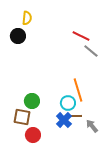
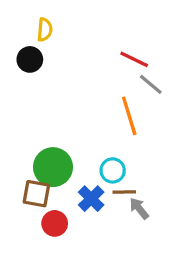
orange line: (78, 90) -> (129, 116), moved
green circle: (32, 101) -> (53, 167), size x1.5
blue cross: (64, 120) -> (91, 199), moved
gray arrow: (92, 126) -> (139, 209), moved

